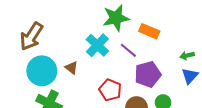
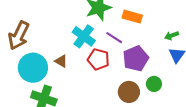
red pentagon: (110, 90) -> (98, 59), moved

